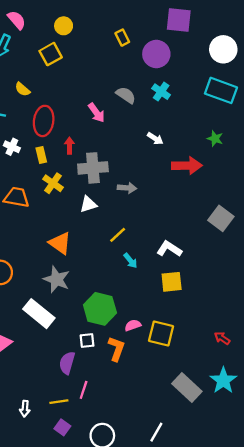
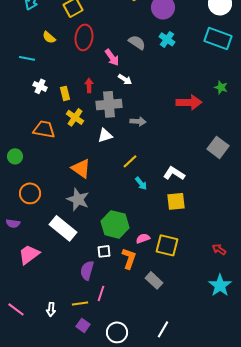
red ellipse: (44, 121) -> (84, 37), moved
white arrow: (155, 139) -> (125, 79), moved
green star: (215, 139) -> (221, 87), moved
gray rectangle: (187, 388) -> (154, 280), moved, size x0.7

